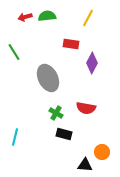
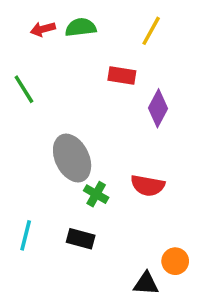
gray ellipse: (48, 78) -> (72, 158), moved
black rectangle: (64, 134) -> (81, 239), moved

